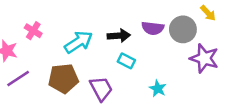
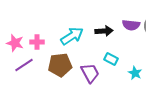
pink cross: (33, 31) -> (37, 42), moved, turned -32
cyan rectangle: (126, 61) -> (111, 59), moved

